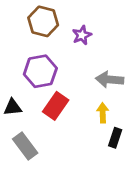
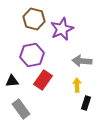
purple star: (82, 35) -> (62, 29), size x1.6

